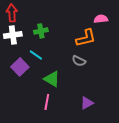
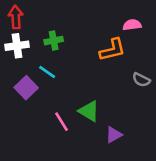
gray semicircle: (79, 61) -> (141, 80), moved
green triangle: (52, 79) -> (89, 111), moved
pink line: (47, 102) -> (61, 122), moved, turned -42

